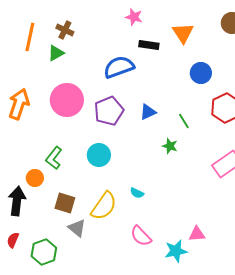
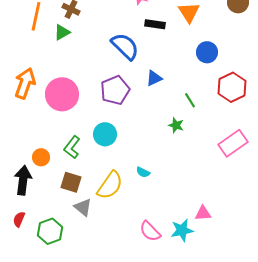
blue semicircle: (119, 67) -> (125, 46), turned 64
pink circle: (67, 100) -> (62, 94), moved
blue triangle: (148, 112) -> (154, 78), moved
green L-shape: (54, 158) -> (72, 147), moved
pink semicircle: (141, 236) -> (150, 231), moved

